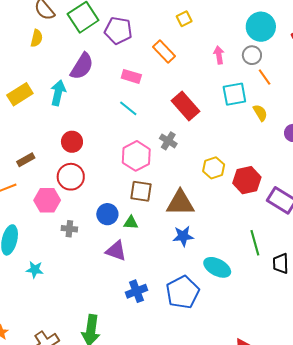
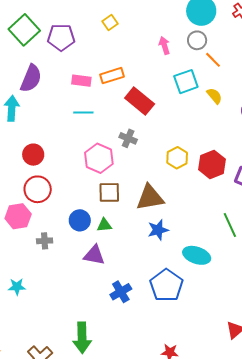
yellow square: (184, 19) -> (110, 23), moved
orange rectangle: (164, 51) -> (112, 76), moved, turned -55
cyan line: (128, 108) -> (83, 113), turned -30

